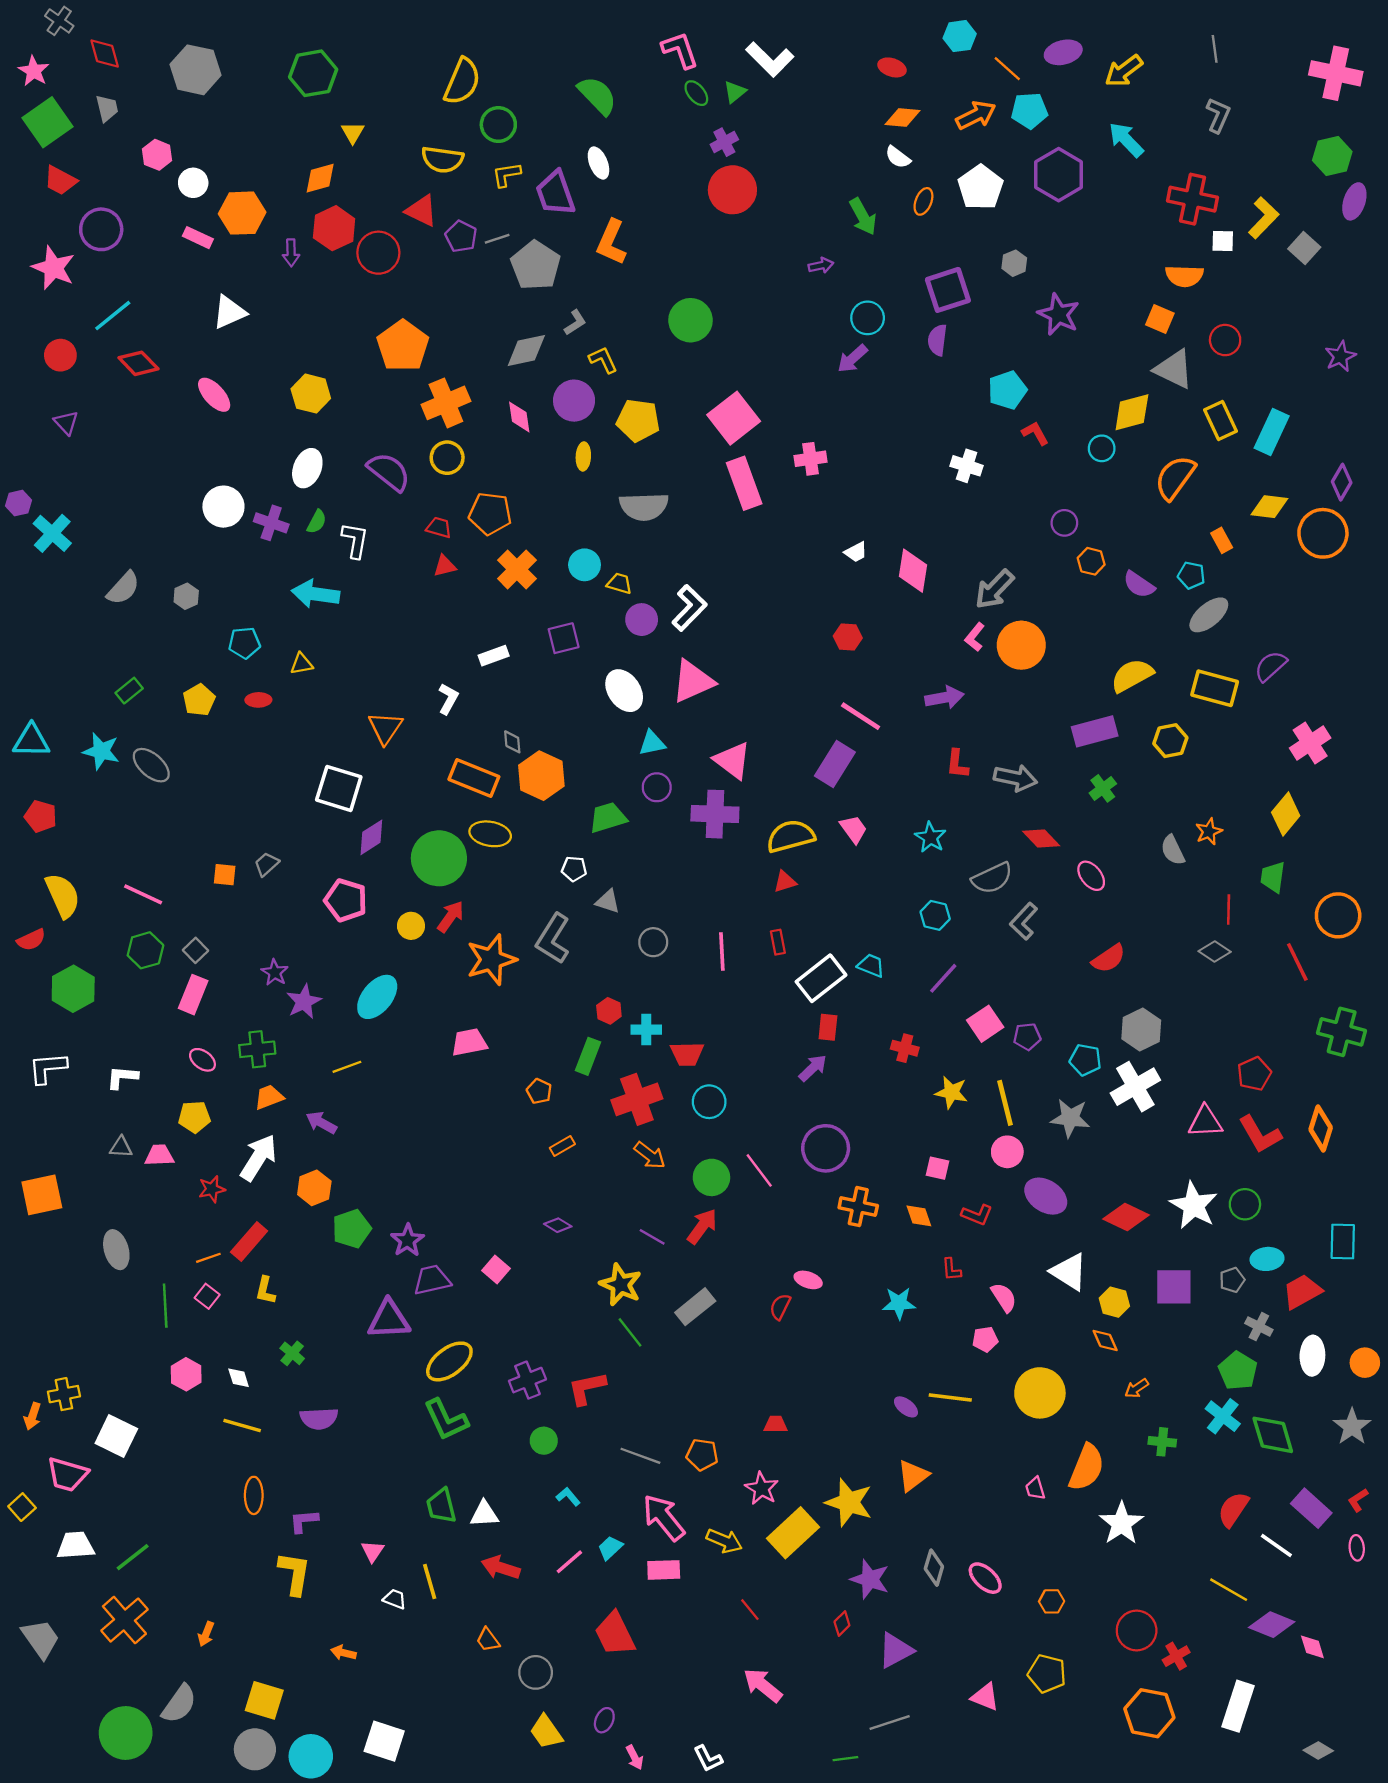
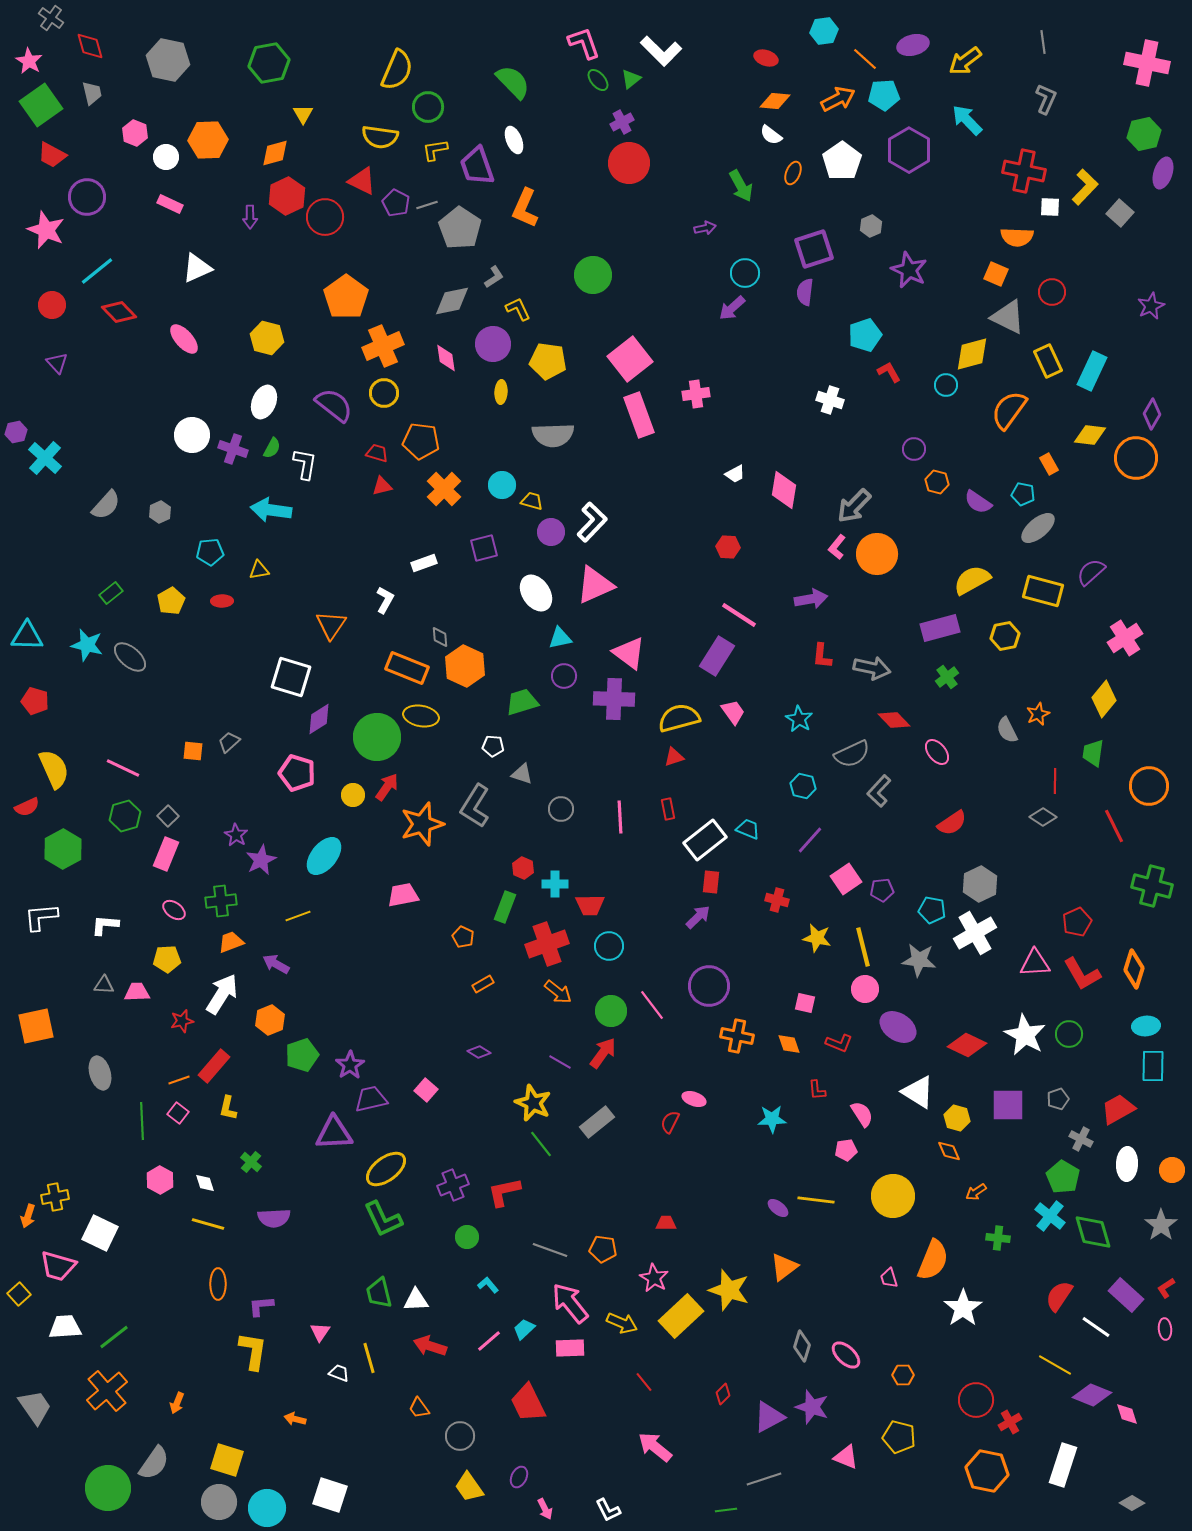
orange hexagon: (242, 213) -> (208, 140), moved
cyan ellipse: (1267, 1259) -> (1146, 1026), moved
purple star: (870, 1579) -> (812, 1407), moved

